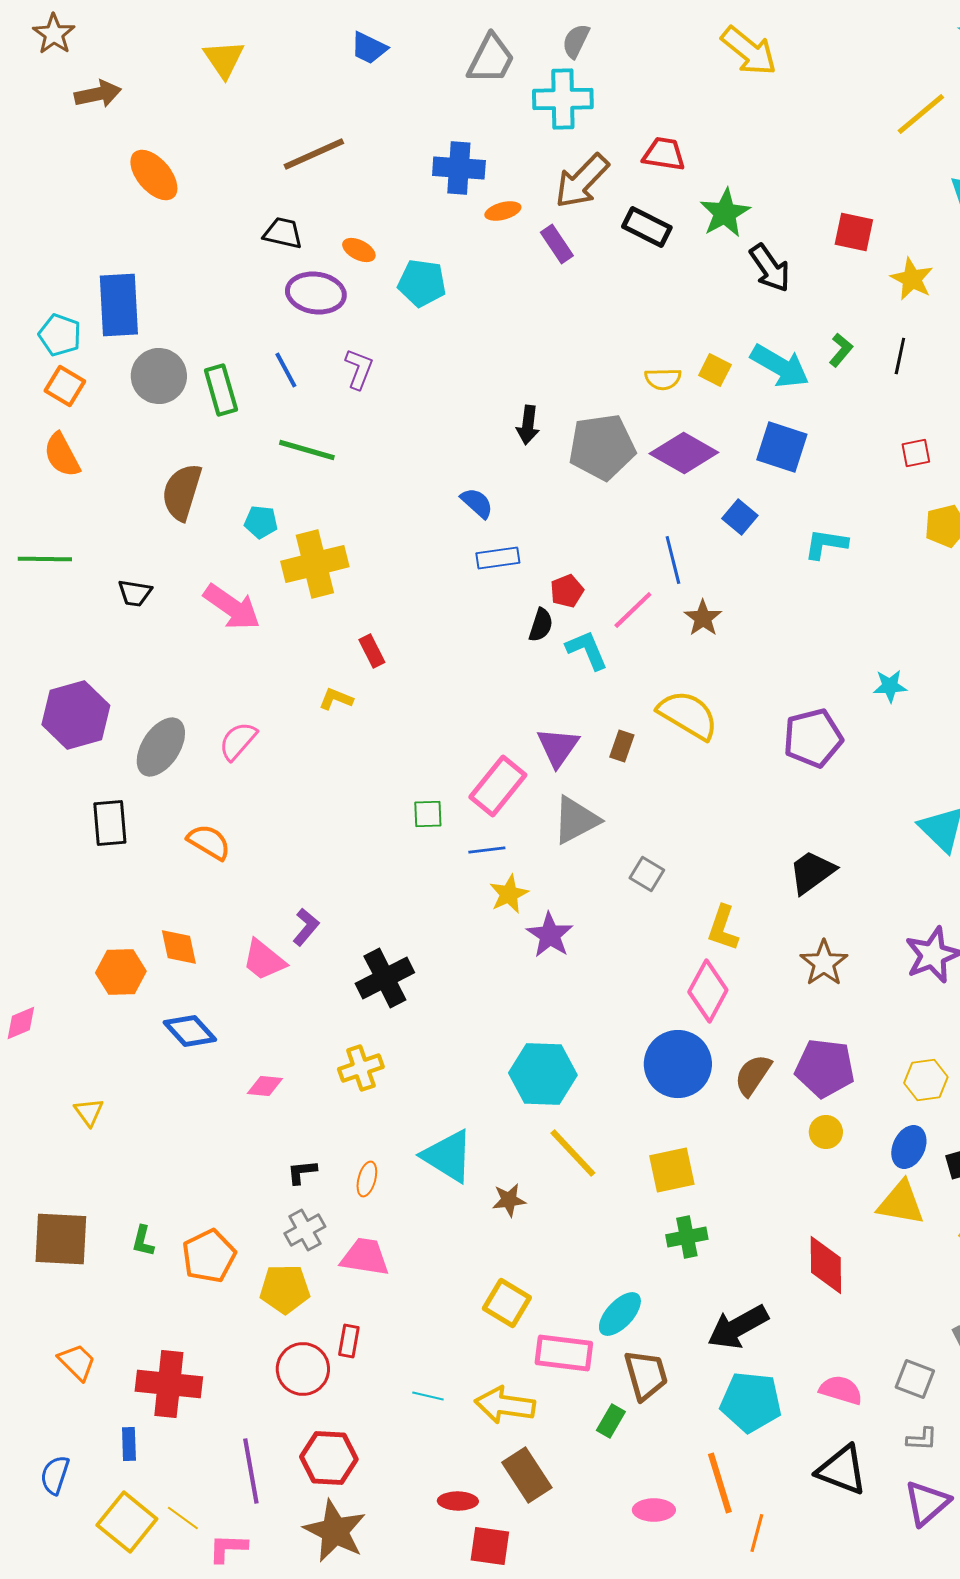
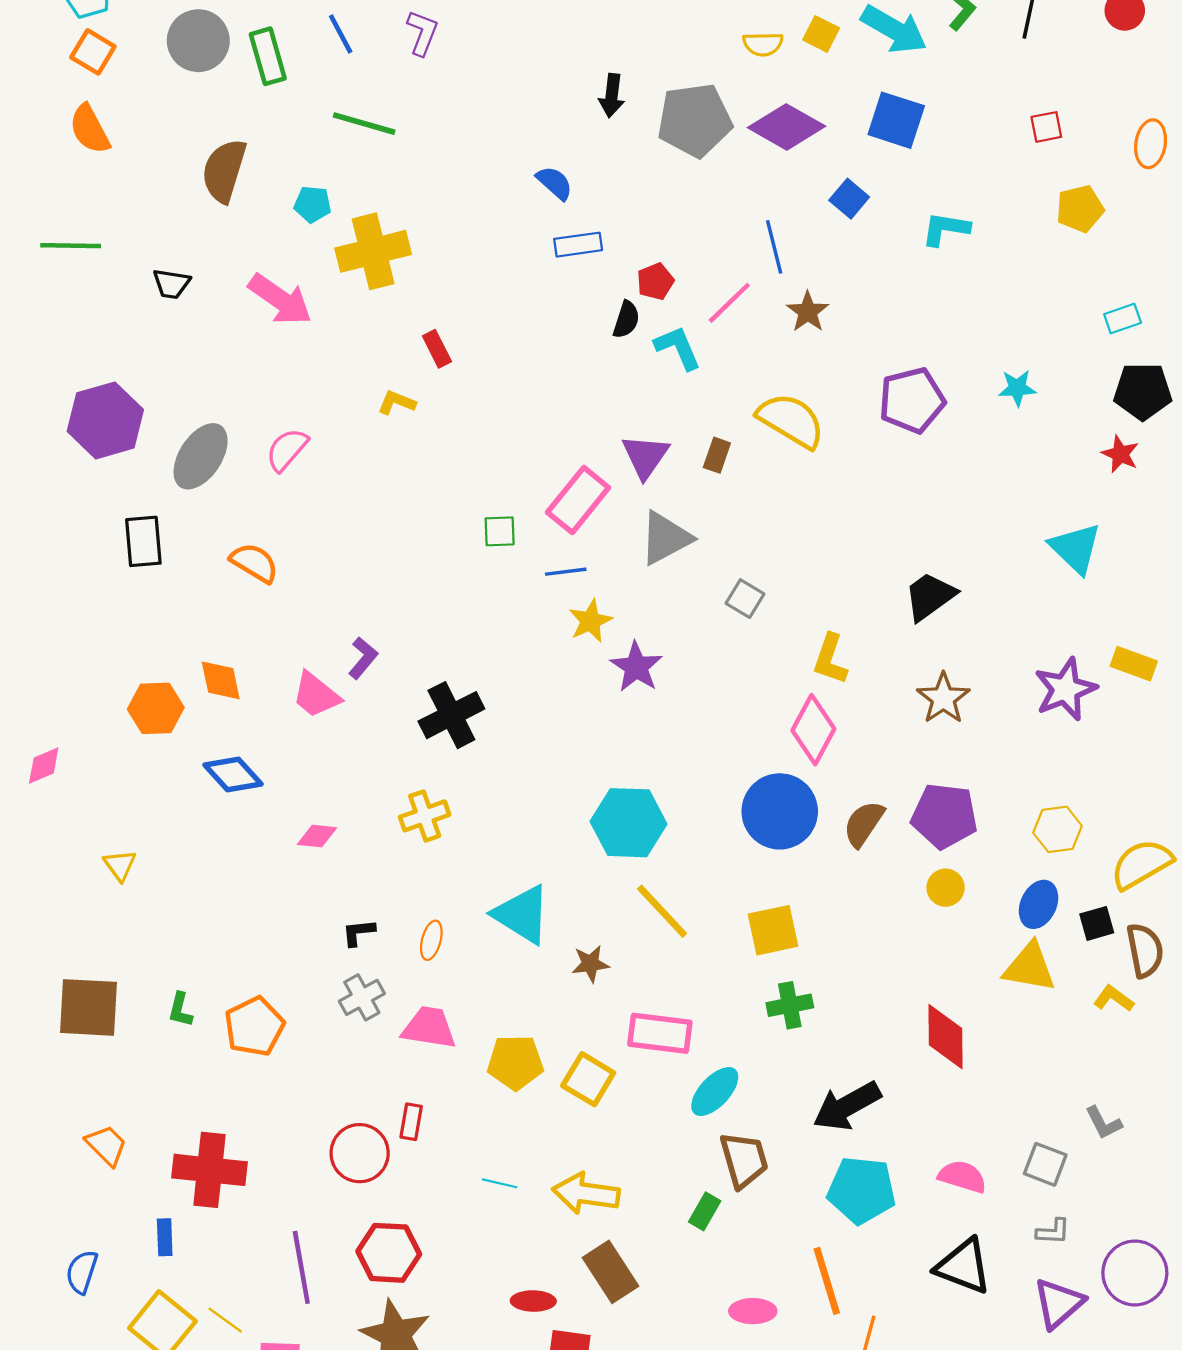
purple pentagon: (813, 738) -> (912, 400), moved
yellow pentagon: (285, 1289) -> (515, 1062), moved
pink rectangle: (564, 1353) -> (660, 1033), moved

